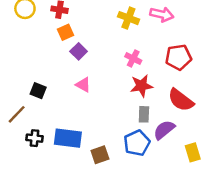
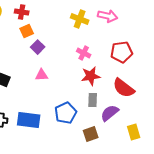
pink triangle: (83, 85) -> (42, 75), turned -32
blue pentagon: (137, 143) -> (66, 113), moved
brown square: (100, 155) -> (91, 134), moved

